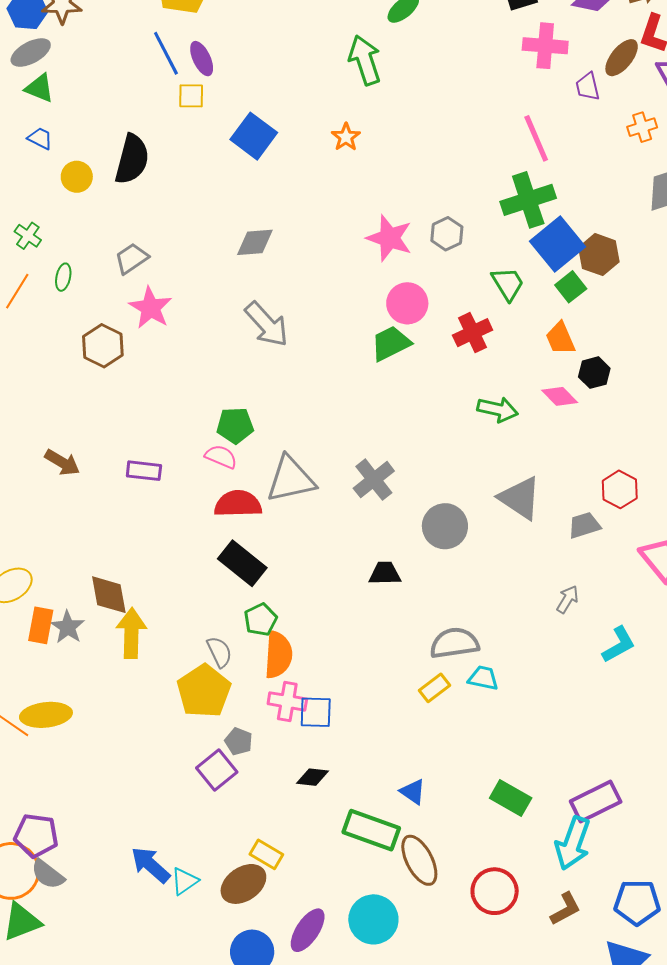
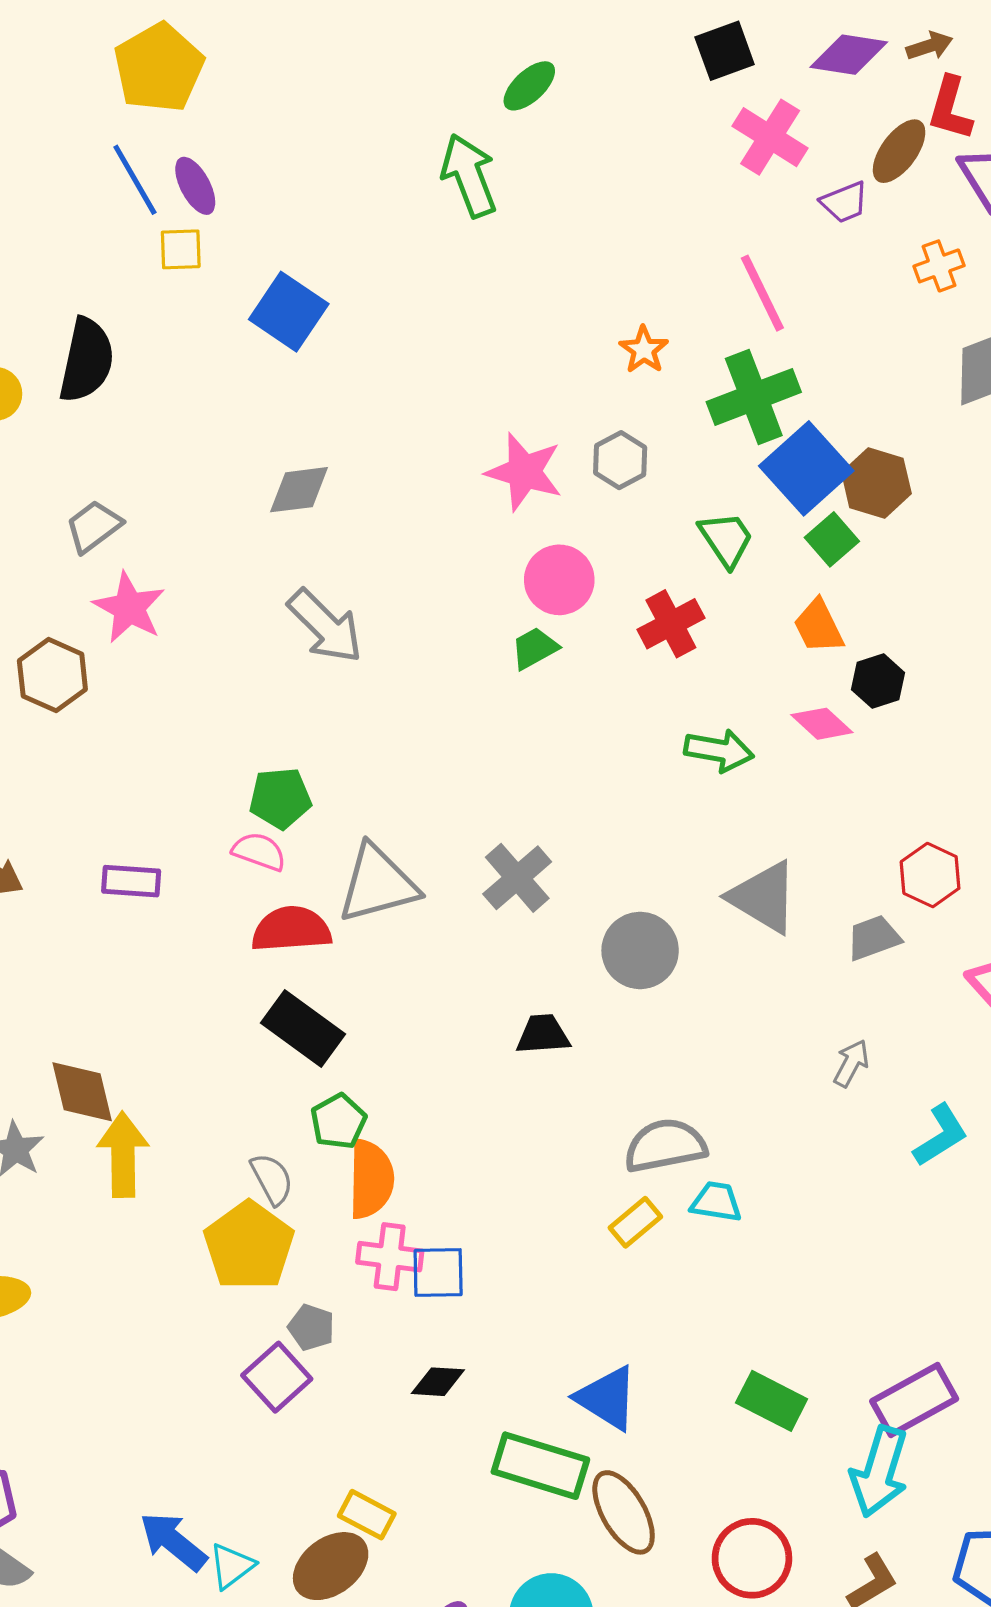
pink cross: (545, 46) -> (770, 137), turned 30
purple trapezoid: (588, 87) -> (844, 202), turned -96
orange star: (346, 137) -> (644, 350), moved
green trapezoid: (391, 343) -> (535, 648), size x0.7
blue triangle: (413, 792) -> (607, 1398), size x1.5

